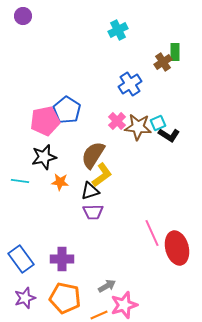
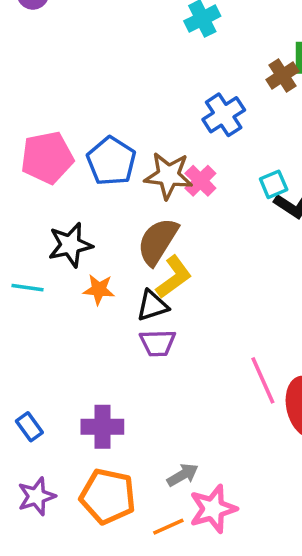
pink pentagon: (45, 121) -> (47, 158), moved
brown star: (138, 127) -> (168, 175), moved
blue rectangle: (21, 259) -> (29, 427), size x0.6

